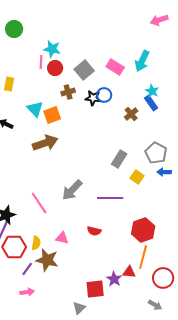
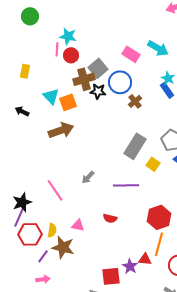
cyan arrow: (142, 61) -> (158, 48), turned -85
gray square: (84, 70) -> (98, 68), moved
brown cross: (68, 92) -> (84, 79), size x1.5
blue circle: (104, 95) -> (120, 82), size x1.5
black star: (93, 98) -> (98, 91), moved
brown cross: (131, 114) -> (135, 101), moved
gray rectangle: (119, 159) -> (135, 146), size x1.4
gray arrow: (72, 190) -> (88, 177), size x0.6

